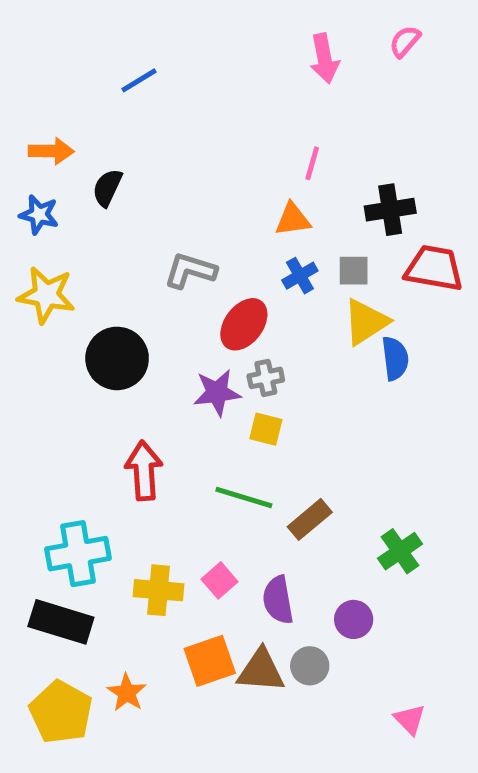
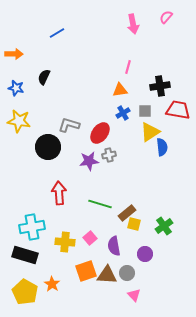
orange arrow: (51, 151) -> (14, 54), moved
gray L-shape: (190, 271) -> (69, 125), moved
yellow square: (266, 429) -> (134, 224), moved
pink triangle: (410, 719) -> (134, 295), moved

